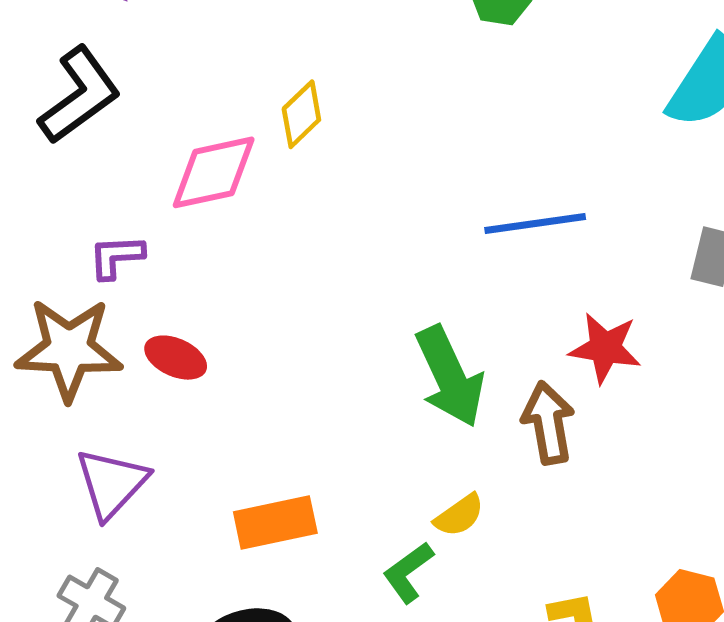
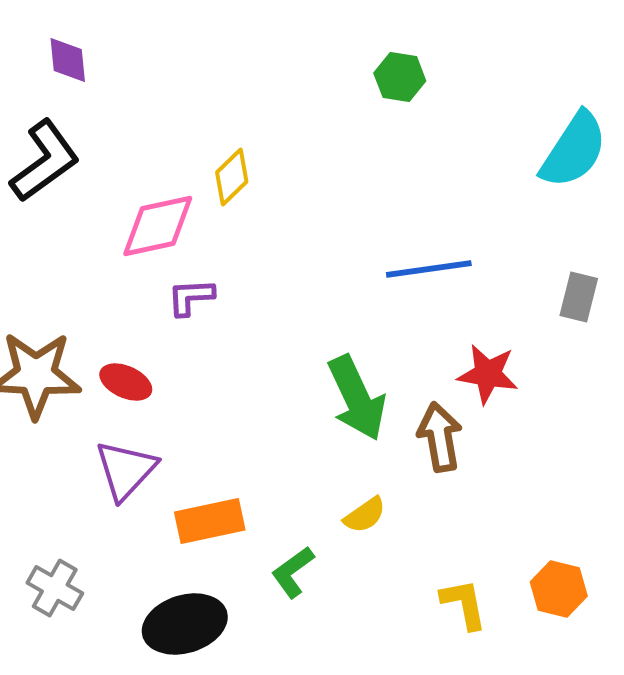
purple L-shape: (116, 257) -> (191, 297), moved
purple triangle: (112, 483) -> (126, 470), moved
green L-shape: (408, 572) -> (293, 572), moved

